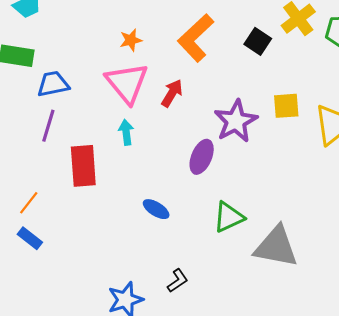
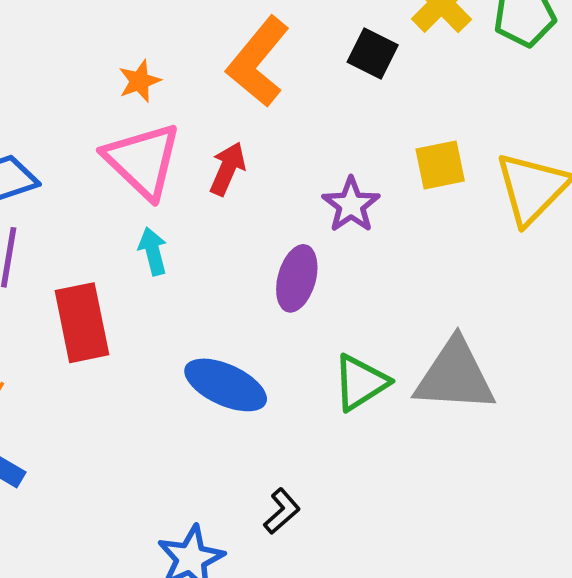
purple star: (236, 121) -> (351, 205), size x0.7
blue ellipse: (156, 209) -> (226, 385), size x1.6
gray triangle: (276, 247) -> (455, 376), moved

